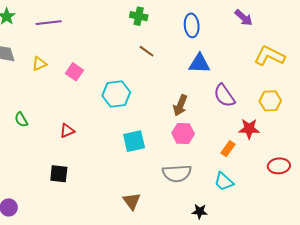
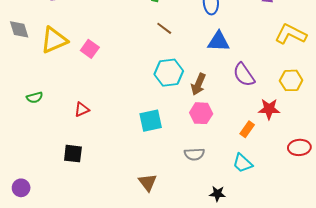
yellow triangle: (39, 64) -> (54, 40), size x1.8
cyan hexagon: (116, 94) -> (169, 73), moved
green semicircle: (21, 120) -> (35, 97), turned -77
gray semicircle: (177, 173) -> (194, 154), size x0.7

